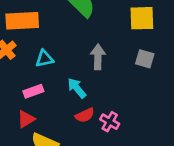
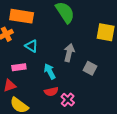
cyan triangle: (44, 59) -> (31, 46), turned 32
gray square: (145, 59) -> (90, 68), moved

